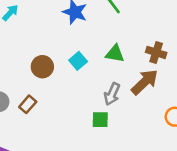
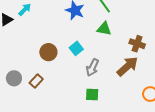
green triangle: (115, 54) -> (104, 29), moved
gray arrow: (112, 94) -> (92, 67), moved

